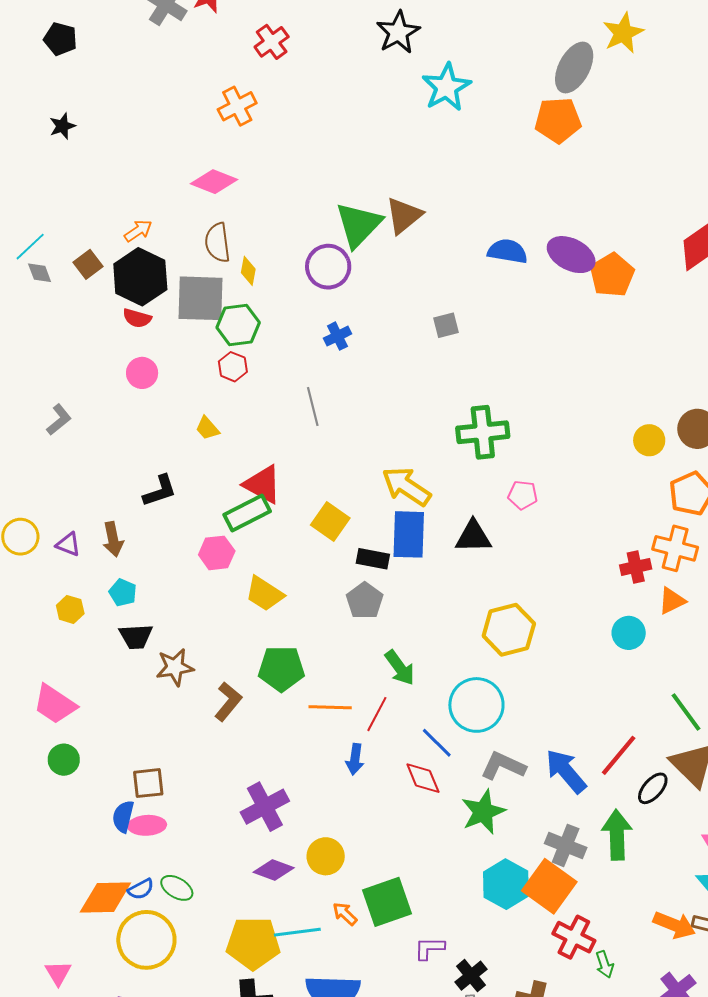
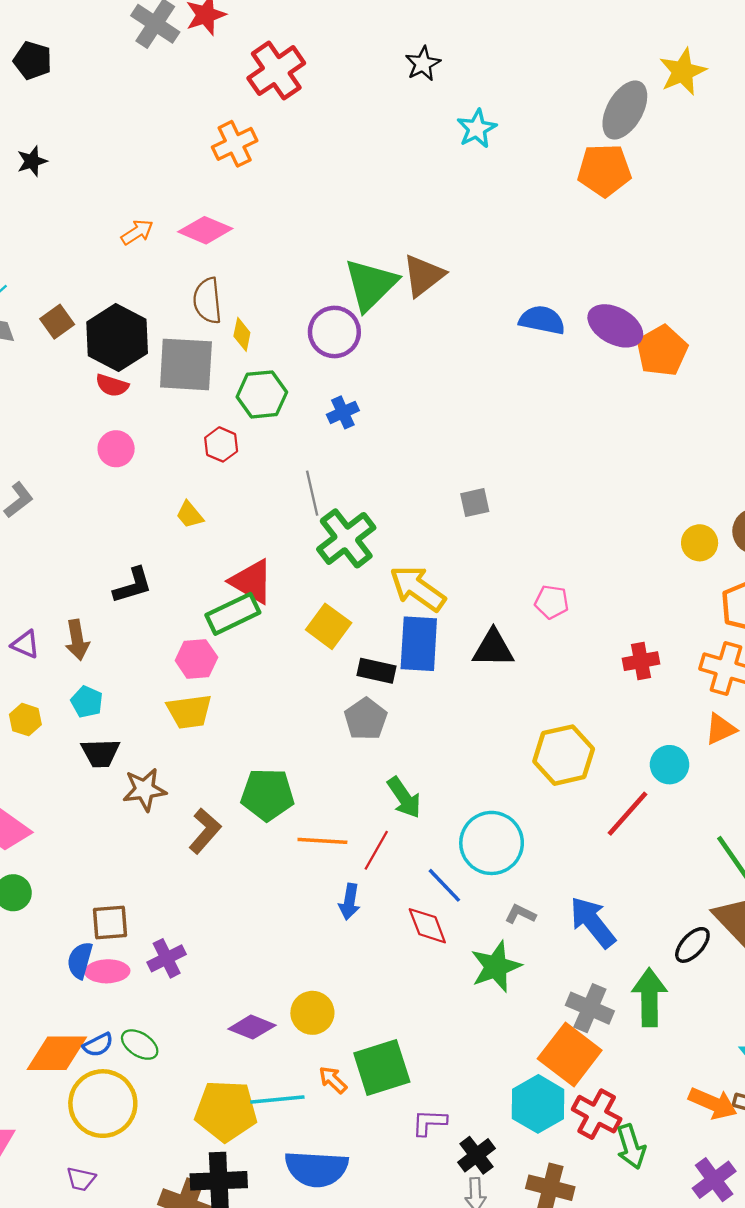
black star: (398, 32) -> (423, 64), size x0.7
red cross: (272, 42) -> (276, 71), size x1.4
cyan star: (446, 87) -> (477, 129), size x0.7
orange arrow: (138, 231) -> (137, 232), moved
green hexagon: (238, 325) -> (262, 394), moved
gray square: (446, 325) -> (475, 503), moved
green cross: (483, 432) -> (346, 538), moved, turned -33
red cross: (636, 567) -> (641, 661), moved
yellow trapezoid: (265, 594) -> (189, 712), moved, turned -42
yellow hexagon: (509, 630) -> (564, 755), moved
red line: (619, 755) -> (627, 814), moved
gray L-shape: (503, 766) -> (520, 914), size x0.6
purple cross: (265, 807) -> (167, 958), moved, size x0.7
cyan hexagon: (506, 884) -> (538, 1104), moved
green arrow: (605, 964) -> (631, 1147), size x1.4

